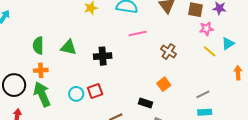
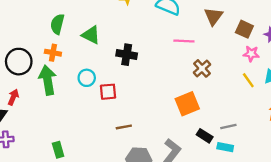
pink line: (138, 34) -> (184, 41), moved
orange square: (164, 84) -> (187, 104), size x1.5
cyan circle: (76, 94) -> (87, 78), moved
black rectangle: (145, 103) -> (205, 136), moved

